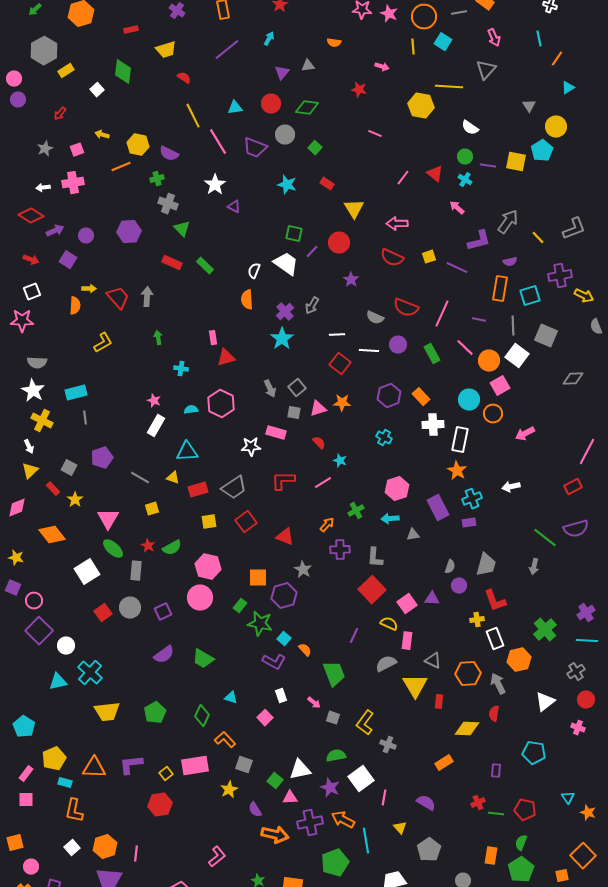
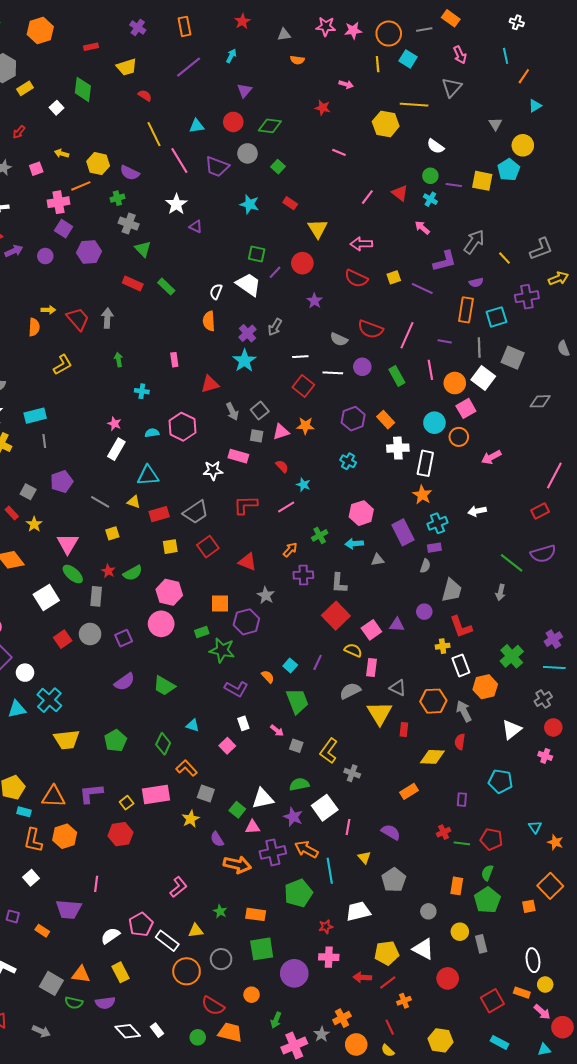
pink star: (389, 14) -> (353, 30), turned -30
gray triangle: (308, 66) -> (284, 35), moved
pink cross: (73, 183) -> (59, 202), moved
purple square: (68, 260) -> (64, 229), moved
yellow arrow: (584, 296) -> (558, 278), moved, turned -48
pink line: (465, 348) -> (430, 370), turned 36
red triangle: (226, 358) -> (210, 384), moved
gray semicircle: (450, 567) -> (425, 566), moved
green rectangle: (240, 606) -> (202, 632), turned 32
cyan square: (284, 639) -> (290, 665), moved
orange hexagon: (105, 847) -> (65, 836), moved

